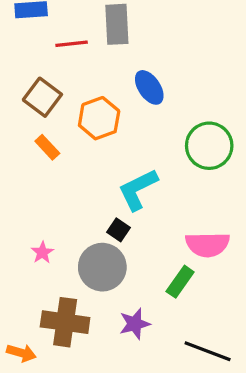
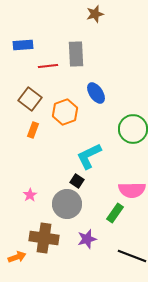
orange rectangle: (47, 147) -> (33, 130), turned 63
orange arrow: (21, 353) -> (17, 257), turned -36

